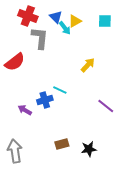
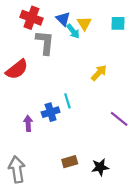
yellow triangle: (75, 21) -> (84, 23), turned -32
cyan line: (60, 90) -> (67, 101), turned 48
purple arrow: (25, 110) -> (28, 123), turned 56

